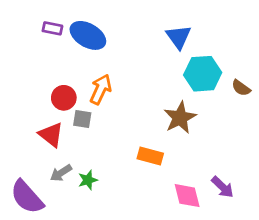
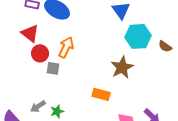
red triangle: (51, 135) -> (30, 33), moved

